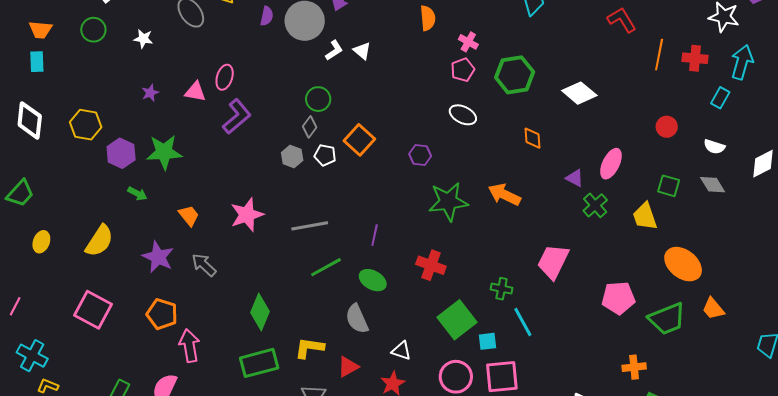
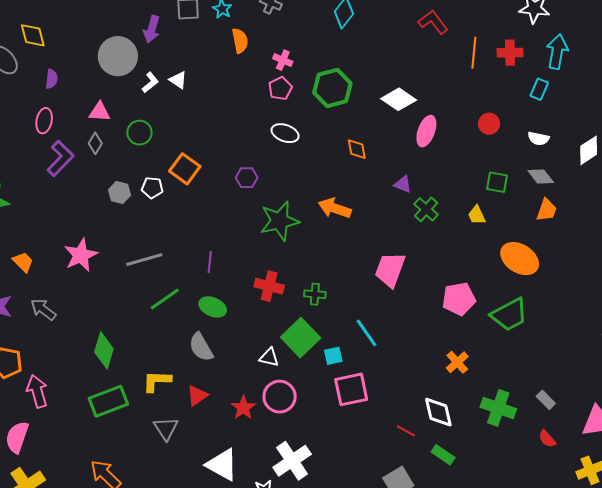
purple semicircle: (267, 16) -> (52, 79), moved
pink triangle: (195, 92) -> (100, 112), moved
gray diamond: (310, 127) -> (95, 143), moved
pink ellipse: (611, 164) -> (426, 131), moved
yellow trapezoid: (645, 216) -> (477, 215), size x0.7
green cross: (502, 289) -> (315, 294), moved
orange trapezoid: (713, 309) -> (547, 210), moved, turned -115
white triangle: (401, 351) -> (269, 357), moved
orange cross: (634, 367) -> (457, 362), moved, turned -30
pink circle: (456, 377) -> (280, 397), moved

